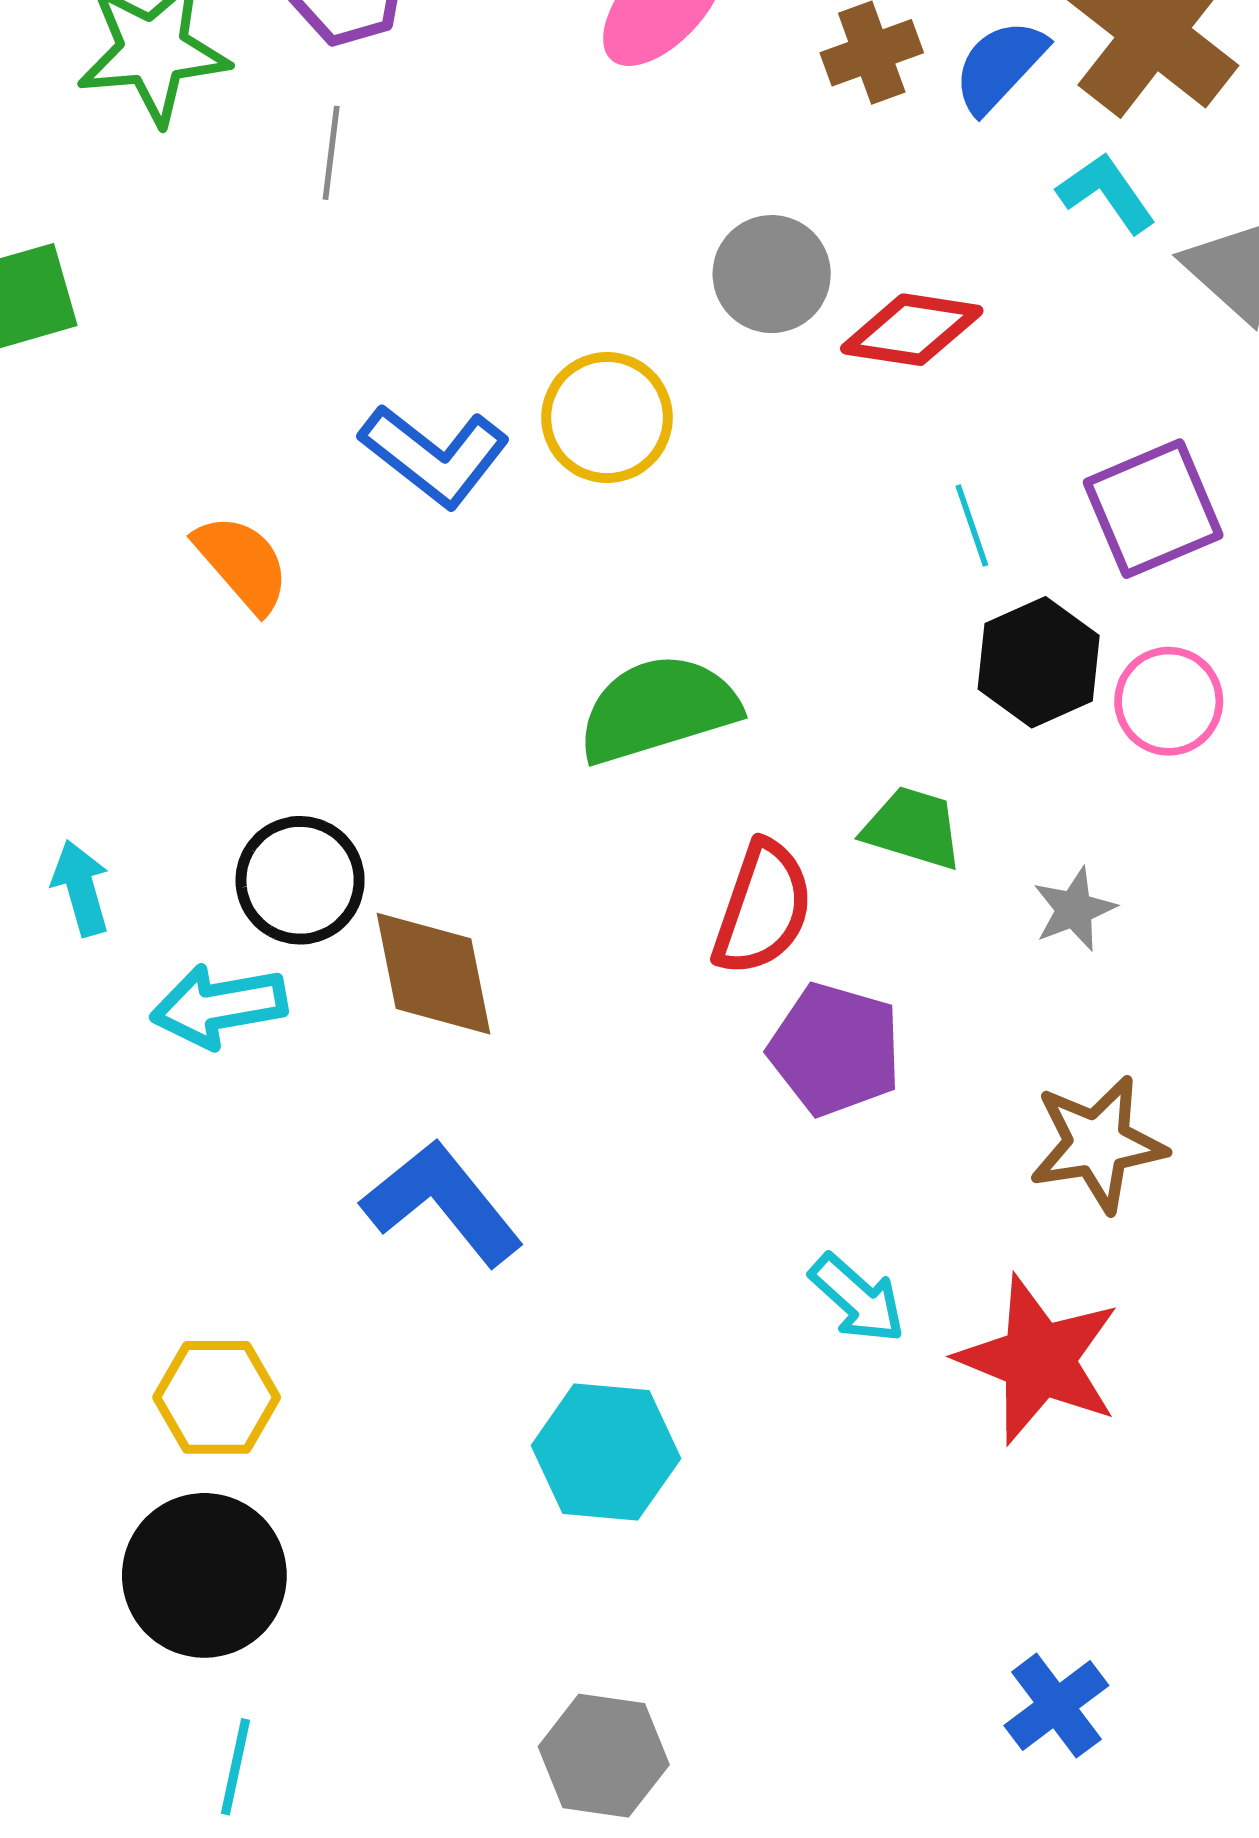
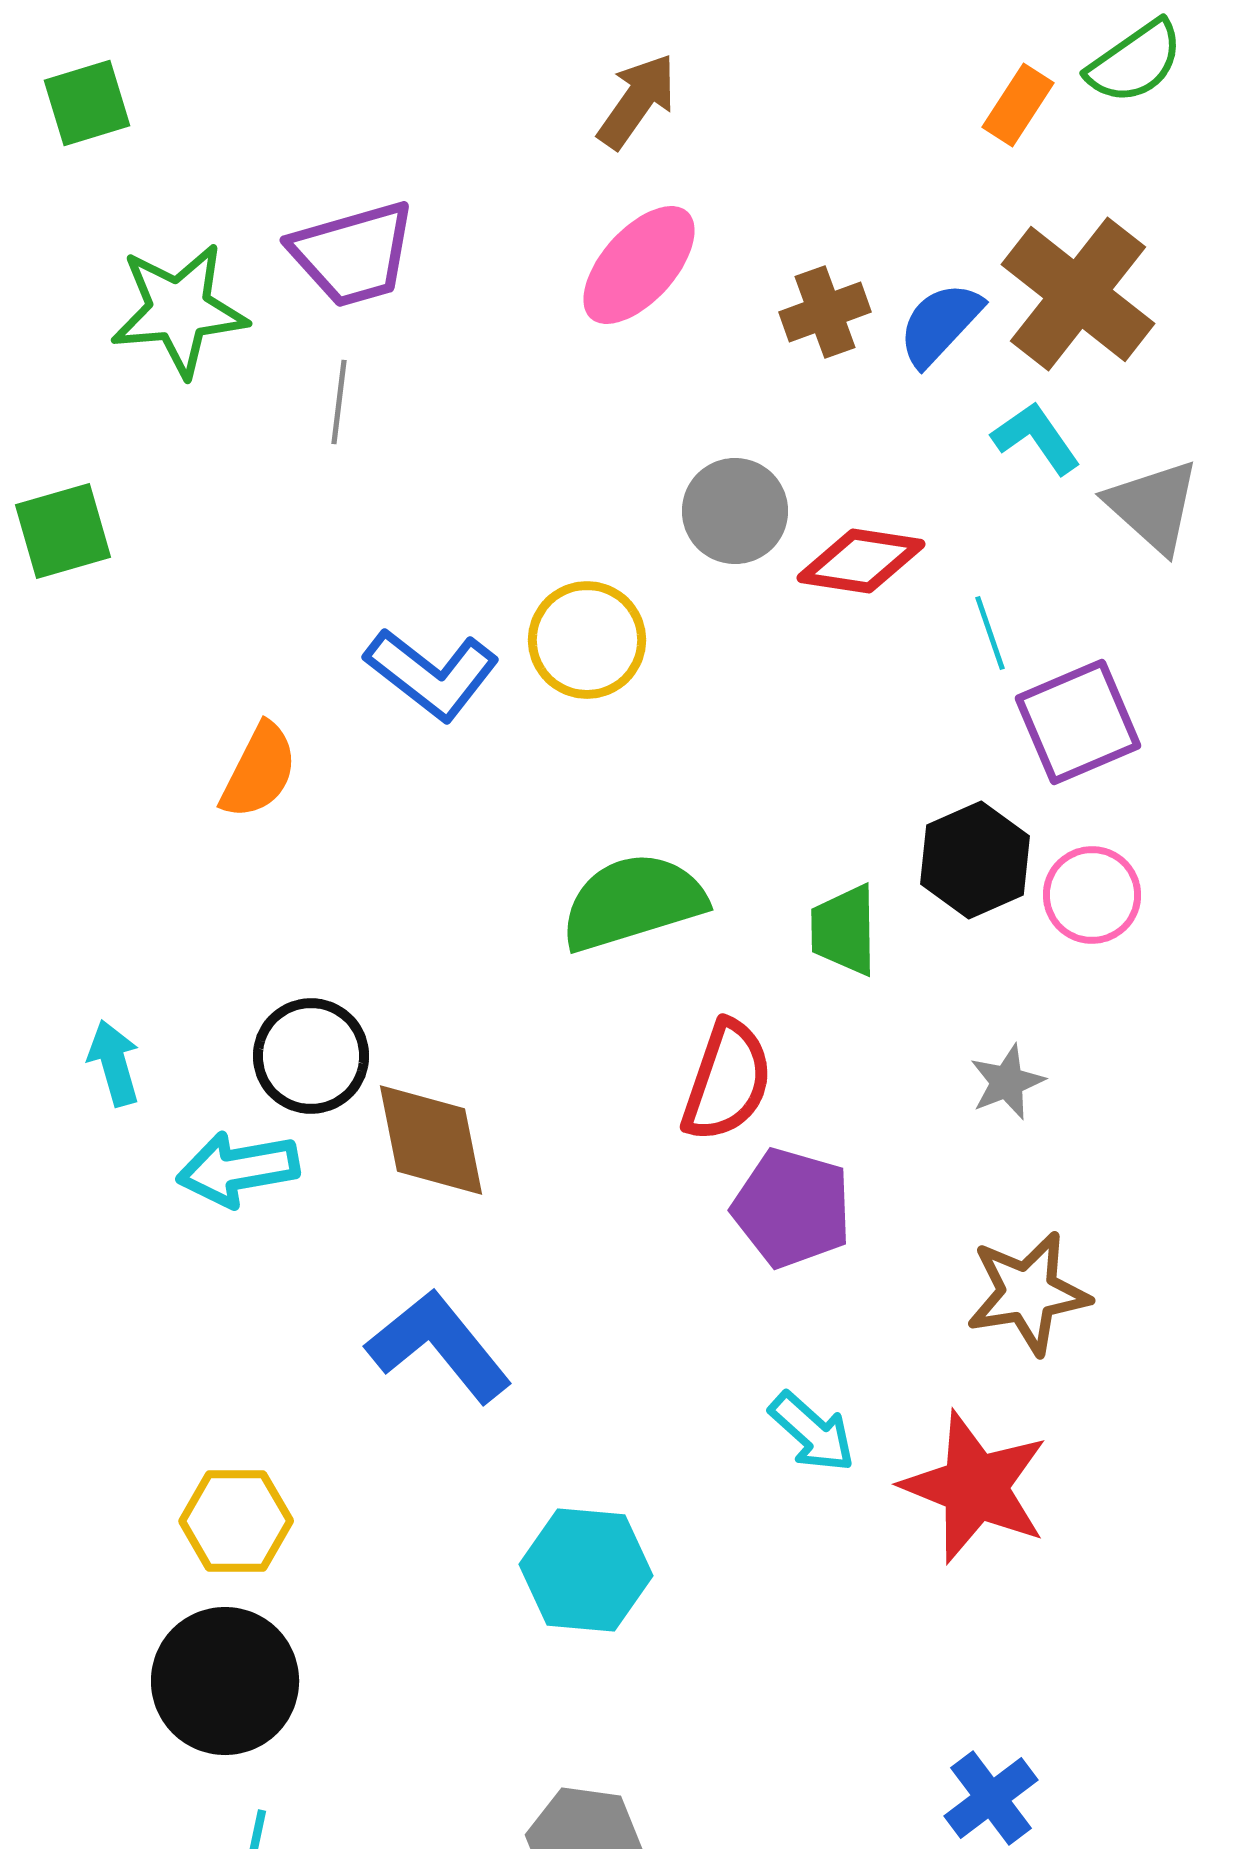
cyan line: (972, 525) -> (990, 633), moved
orange semicircle: (242, 563) -> (259, 771), turned 68
green trapezoid: (913, 828) -> (844, 930), moved, turned -108

